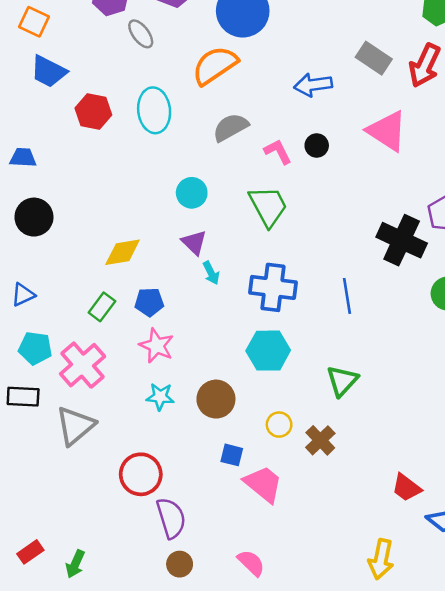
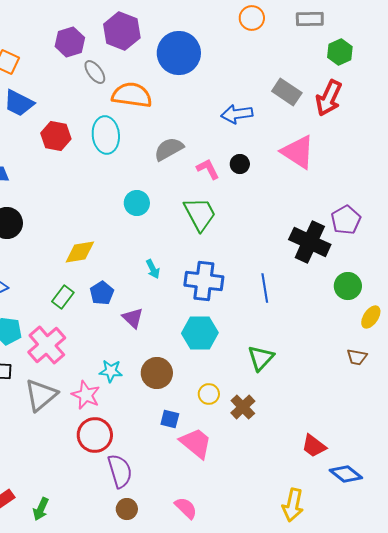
orange semicircle: (215, 65) -> (132, 95), moved, turned 42
purple triangle: (194, 243) -> (133, 318), moved
blue pentagon: (149, 302) -> (102, 293), turned -30
pink star: (157, 346) -> (86, 395), moved

